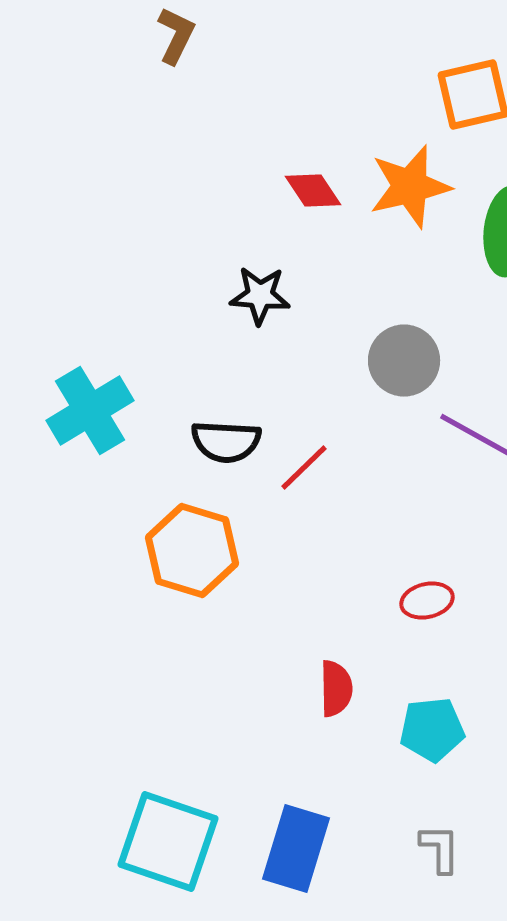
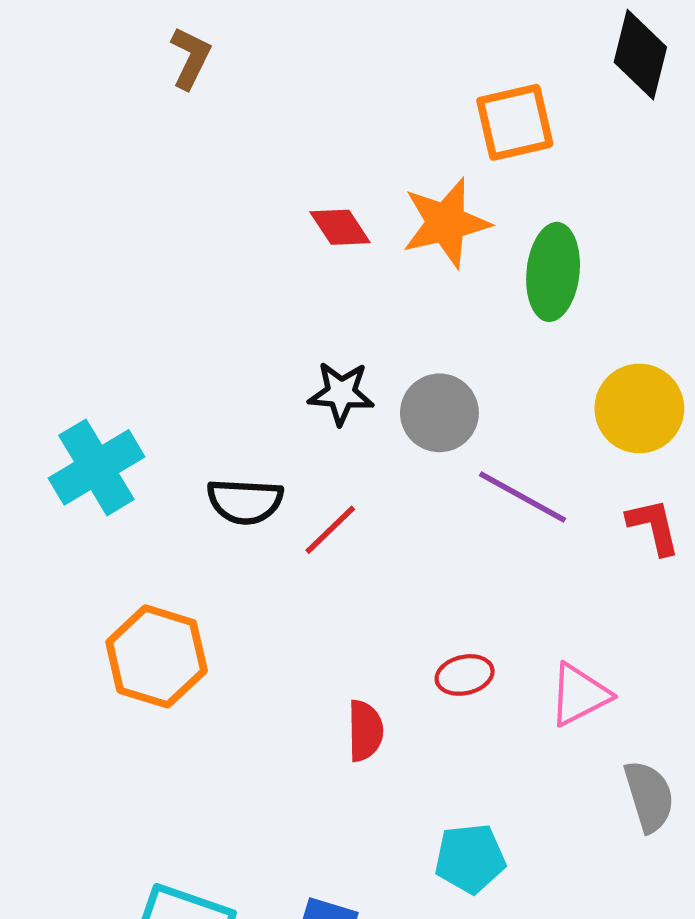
black star: (260, 296) -> (341, 393), moved
orange hexagon: (192, 550) -> (157, 656), moved
red semicircle: (336, 688) -> (365, 731), moved
cyan pentagon: (432, 730) -> (470, 858), moved

